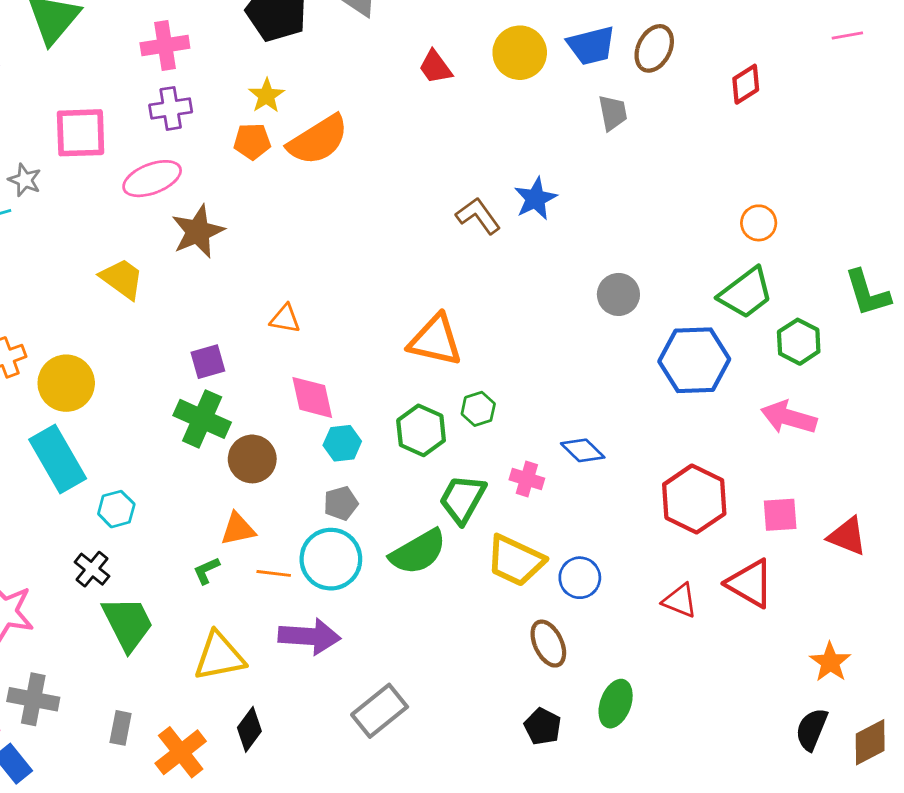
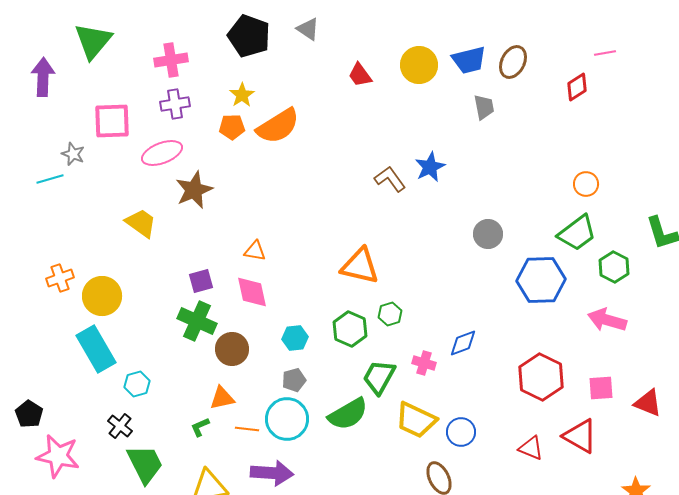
pink line: (847, 36) -> (605, 53), moved
pink diamond: (312, 397) -> (252, 292), moved
blue diamond: (583, 450) -> (463, 343), turned -64

